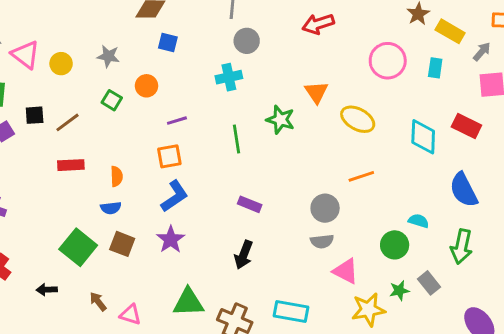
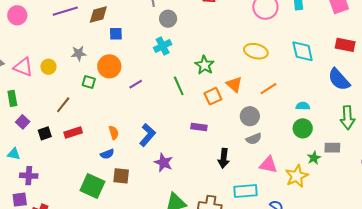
orange circle: (146, 86) -> (109, 66), size x1.5
orange triangle: (316, 92) -> (234, 84), moved
black square: (35, 115) -> (45, 133), moved
green star: (280, 120) -> (204, 65), turned 30
red rectangle: (466, 126) -> (345, 45), moved
orange square: (169, 156) -> (213, 96), moved
orange semicircle: (117, 176) -> (114, 133), moved
cyan semicircle: (419, 221) -> (303, 106), moved
purple star: (171, 240) -> (163, 163), moved
black arrow: (244, 255) -> (224, 158), moved
pink triangle: (346, 271) -> (268, 165), moved
gray rectangle: (429, 283) -> (332, 148), turned -35

